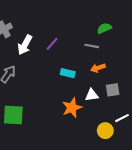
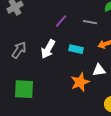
white arrow: (25, 45) -> (48, 49), moved
gray line: (92, 46) -> (90, 22), moved

